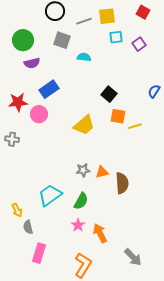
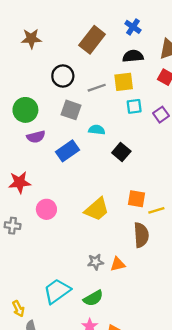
blue rectangle: (49, 89) -> (67, 151), moved
black square: (109, 94) -> (121, 152), moved
pink circle: (39, 114) -> (46, 209), moved
brown semicircle: (122, 183) -> (141, 235), moved
green semicircle: (81, 201) -> (93, 298), turned 30

